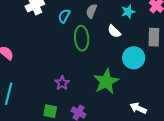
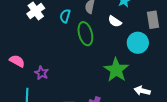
purple star: (62, 83) -> (42, 73), moved
white arrow: (138, 108) -> (142, 91), moved

